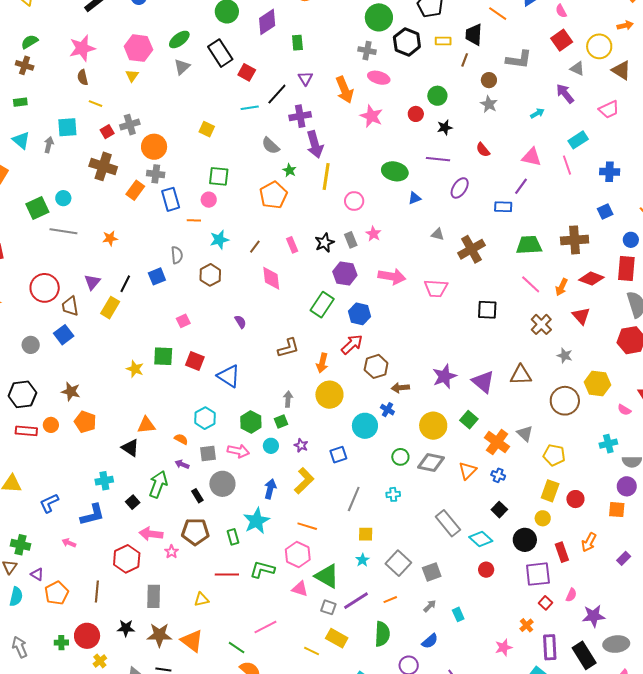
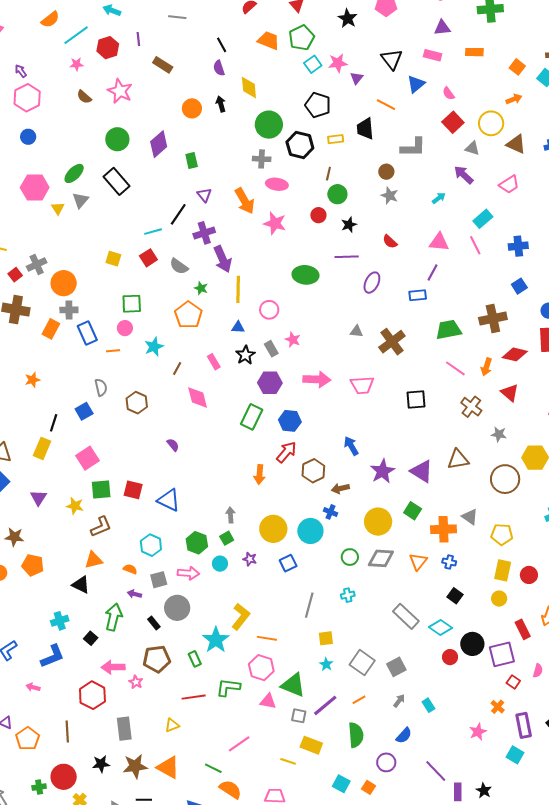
brown line: (465, 60) -> (328, 174), moved
red square: (247, 72) -> (148, 258), moved, turned 36
yellow triangle: (132, 76) -> (58, 208), moved
blue triangle: (415, 198) -> (238, 327), moved, turned 32
cyan star: (219, 240) -> (154, 347), moved
purple triangle: (92, 282) -> (38, 498), moved
pink square: (183, 321) -> (87, 458), moved, size x1.6
brown L-shape: (288, 348) -> (101, 527), moved
yellow circle: (329, 395) -> (273, 529), moved
orange cross: (497, 442) -> (444, 529), turned -30
yellow L-shape: (304, 481) -> (241, 617), moved
blue arrow: (270, 489) -> (351, 446), moved, turned -36
black circle: (525, 540) -> (472, 644), moved

